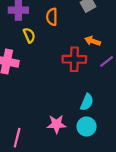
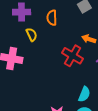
red cross: (74, 59) -> (73, 56), turned 30

